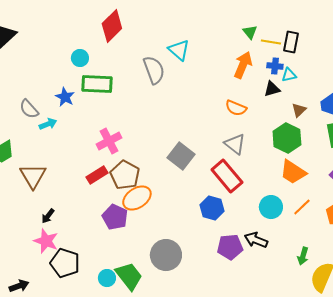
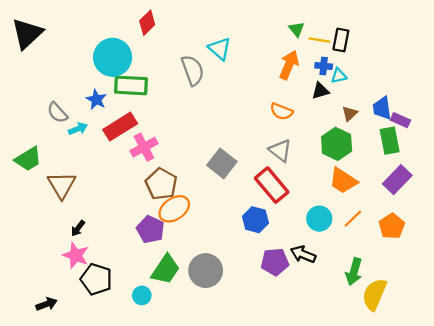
red diamond: (112, 26) -> (147, 23), size x0.7
cyan circle: (80, 58) -> (113, 57), size x2.0
red rectangle: (97, 175) -> (120, 127), moved, size x1.4
green arrow: (303, 256) -> (354, 272), size x1.4
green trapezoid: (129, 276) -> (166, 269), moved, turned 72

